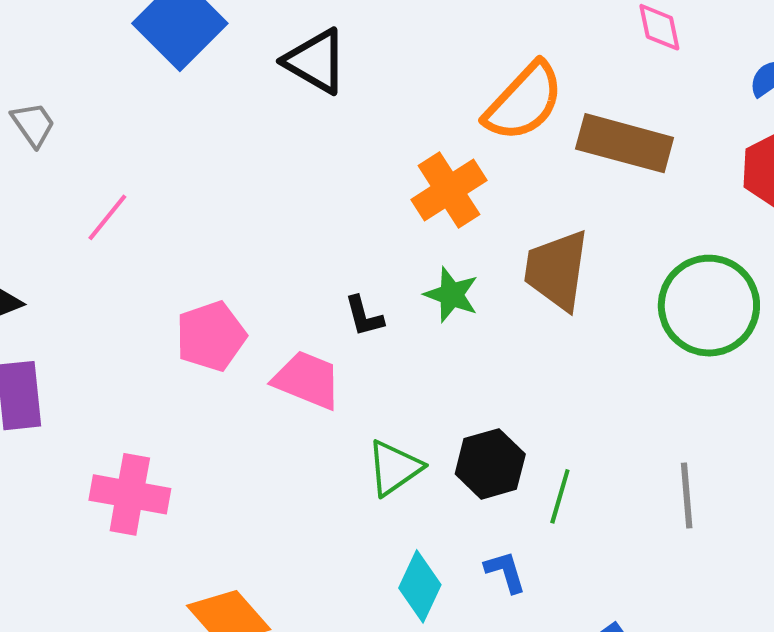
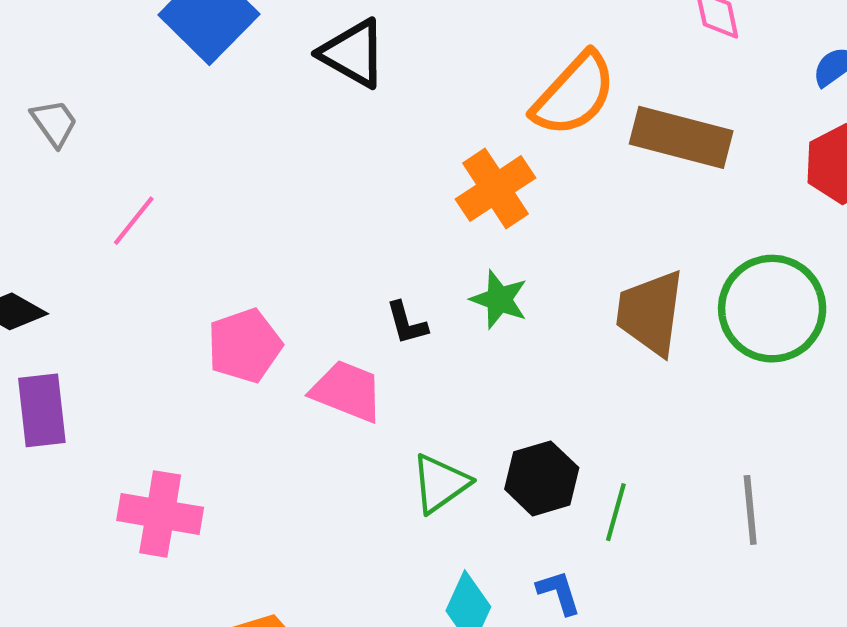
brown trapezoid: (557, 270) -> (650, 313), moved

